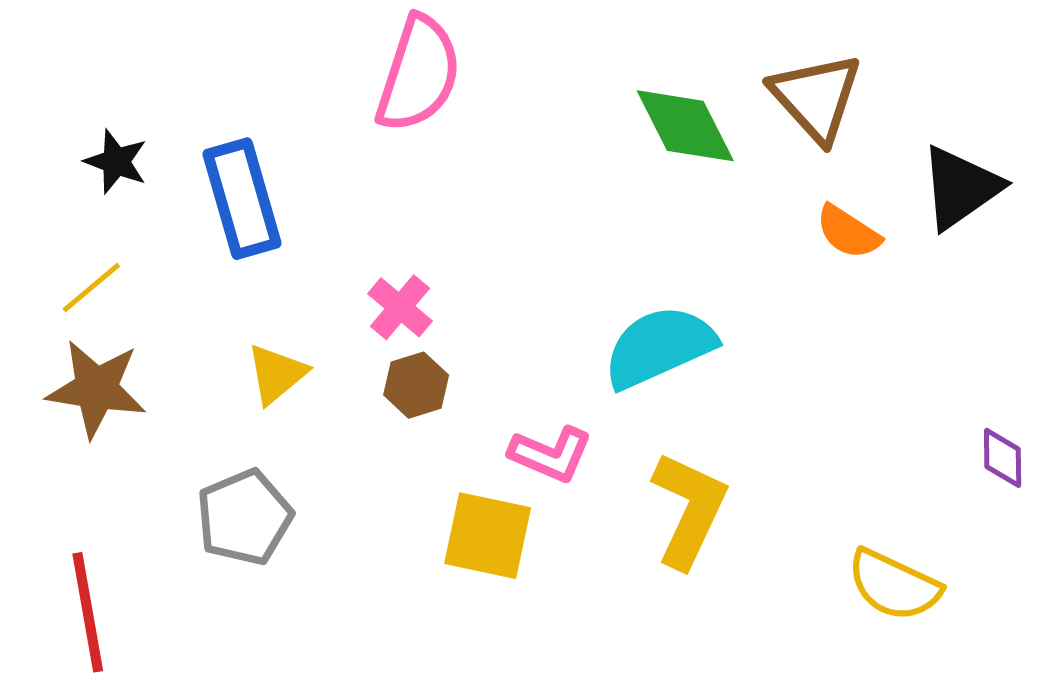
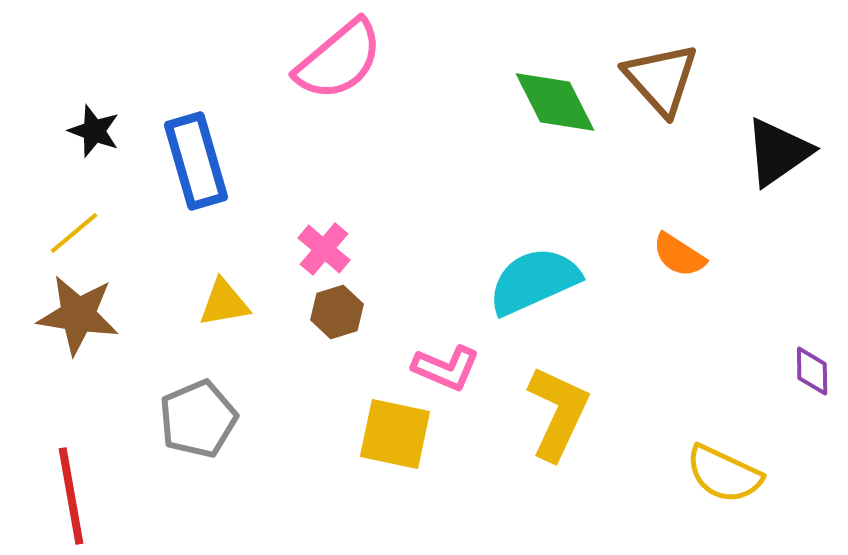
pink semicircle: (419, 74) -> (339, 60), turned 32
orange semicircle: (848, 232) -> (679, 255), moved
yellow triangle: (277, 374) -> (224, 303), turned 30

